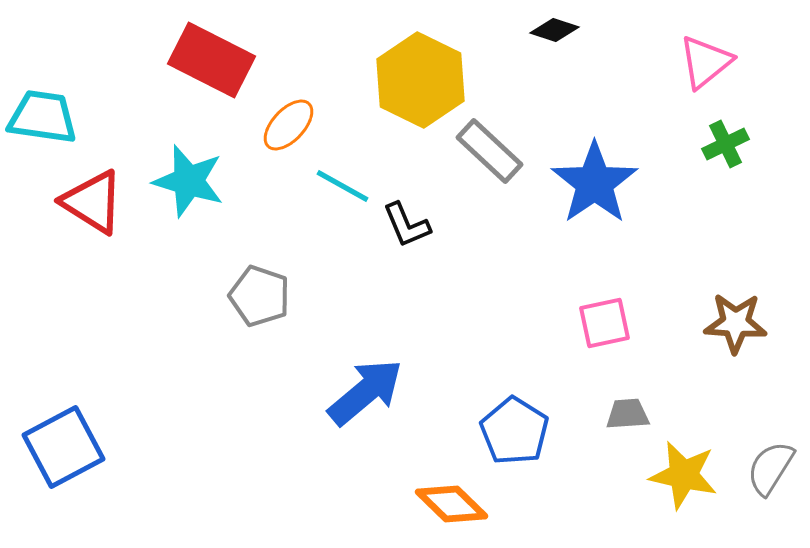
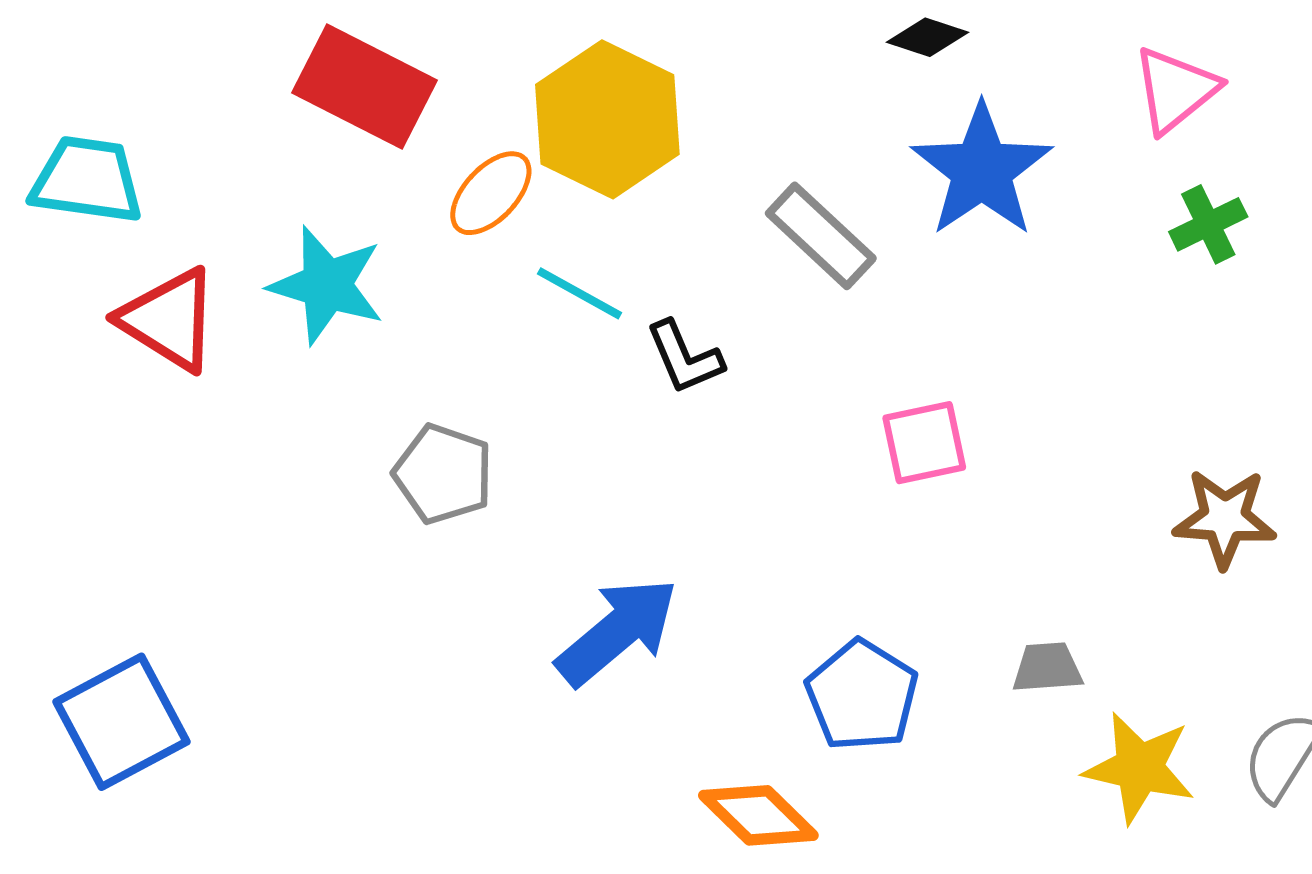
yellow hexagon: (420, 80) -> (607, 119), moved
blue star: (594, 183) -> (982, 170), moved
pink square: (604, 323) -> (924, 443), moved

